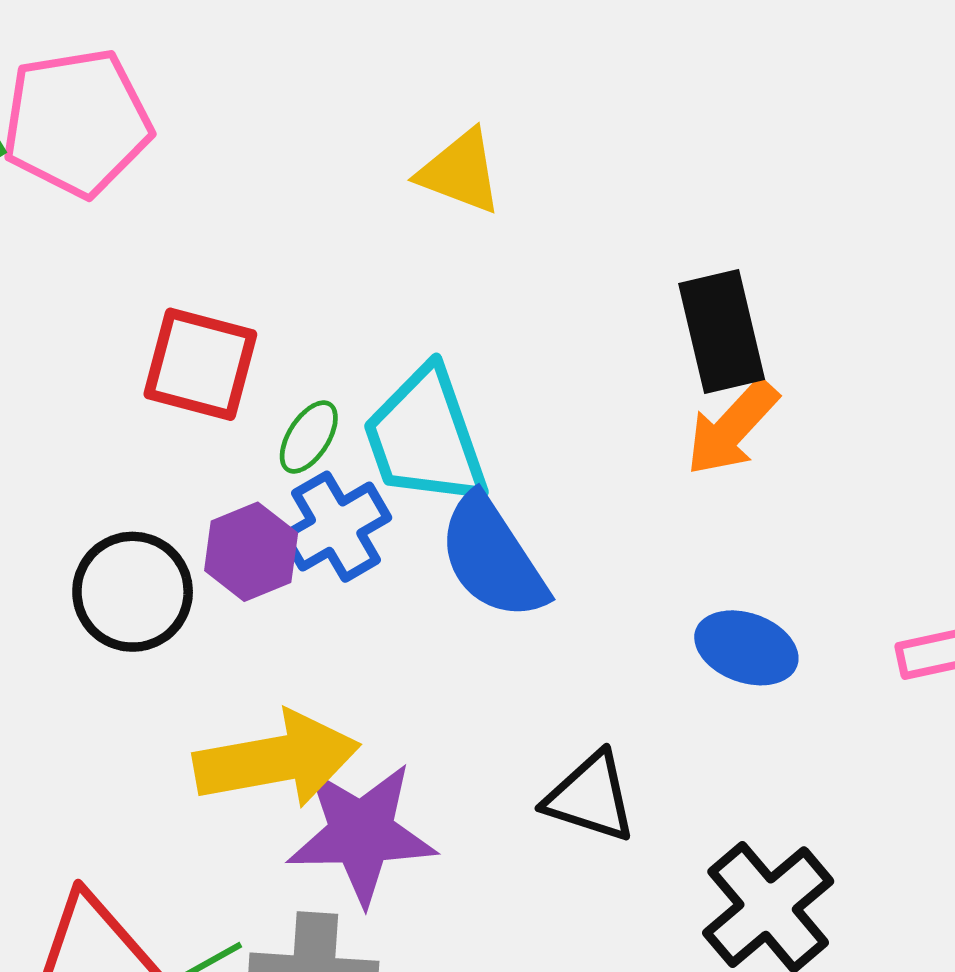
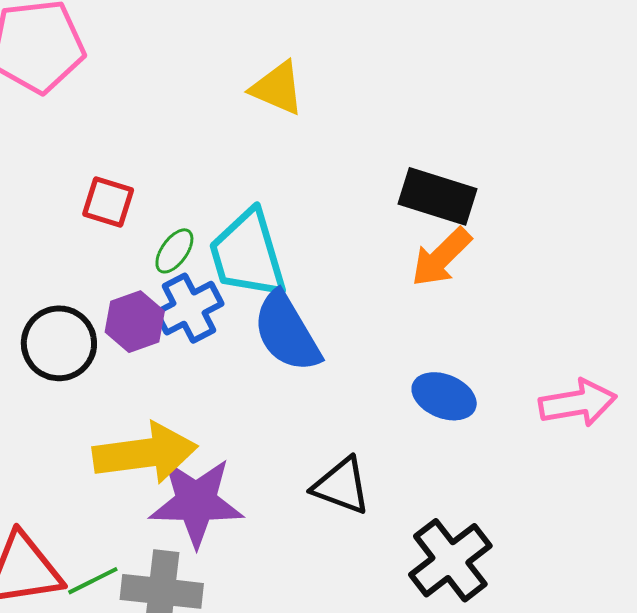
black rectangle: (722, 332) -> (437, 196), turned -62
red square: (200, 364) -> (108, 202), size x0.7

